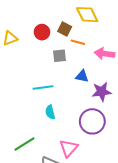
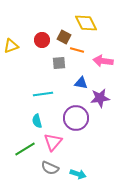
cyan semicircle: (50, 112) -> (37, 121), moved
purple circle: (92, 121) -> (76, 118), moved
pink triangle: (69, 148) -> (53, 142), moved

